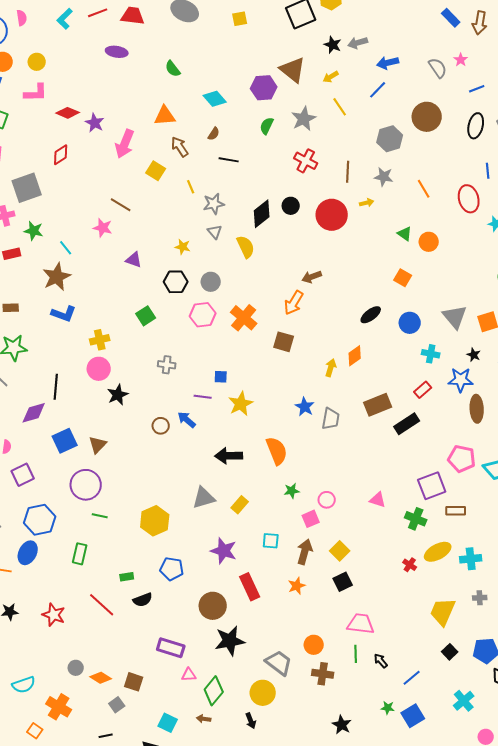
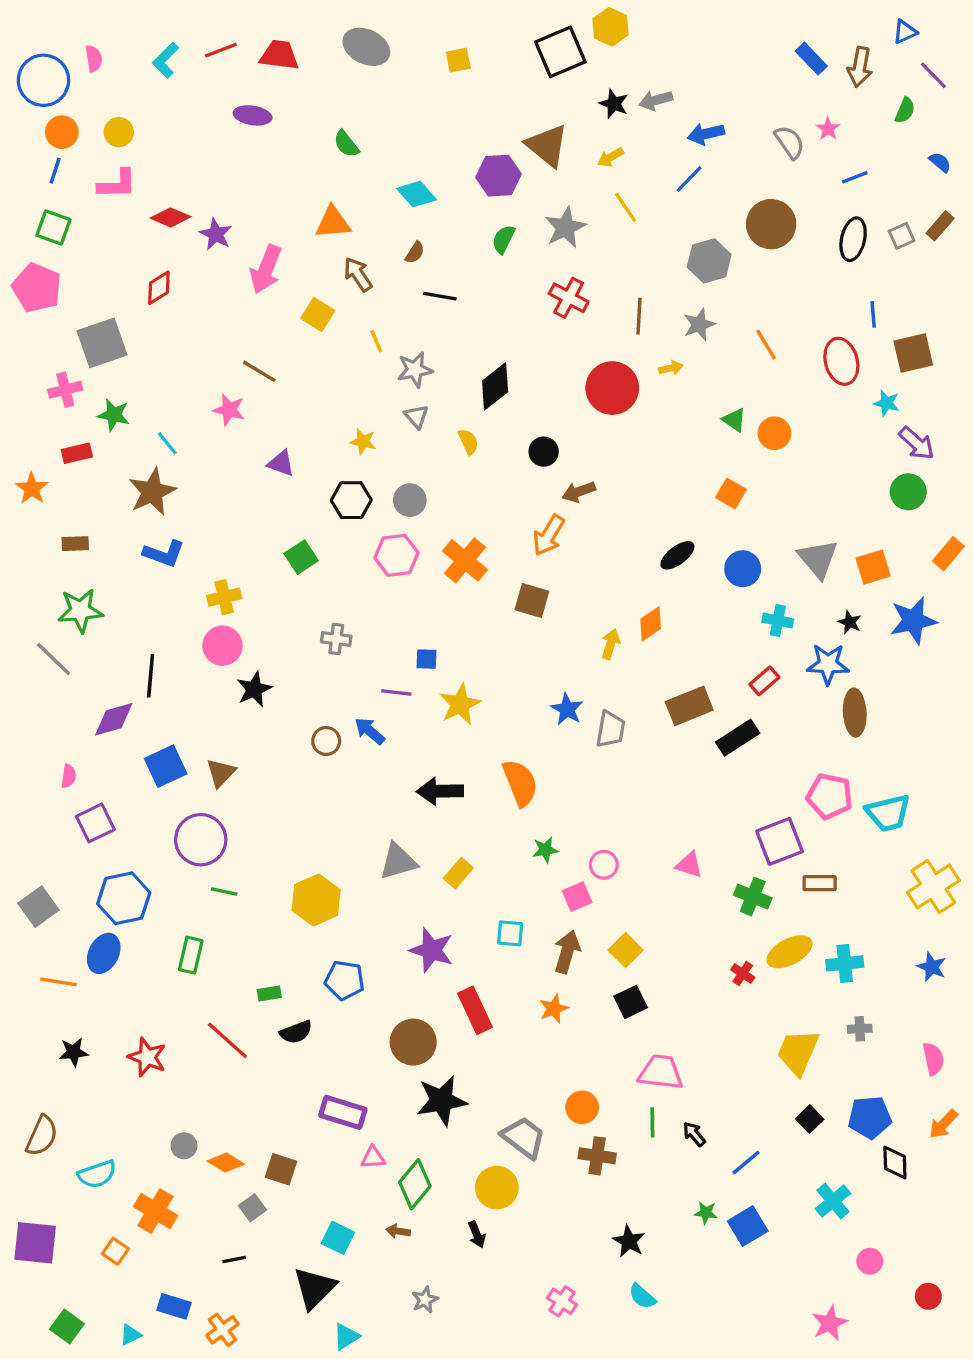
gray star: (384, 177) -> (699, 325), turned -30
black circle: (291, 206) -> (544, 452), moved
yellow semicircle: (246, 247) -> (468, 442), size x0.7

